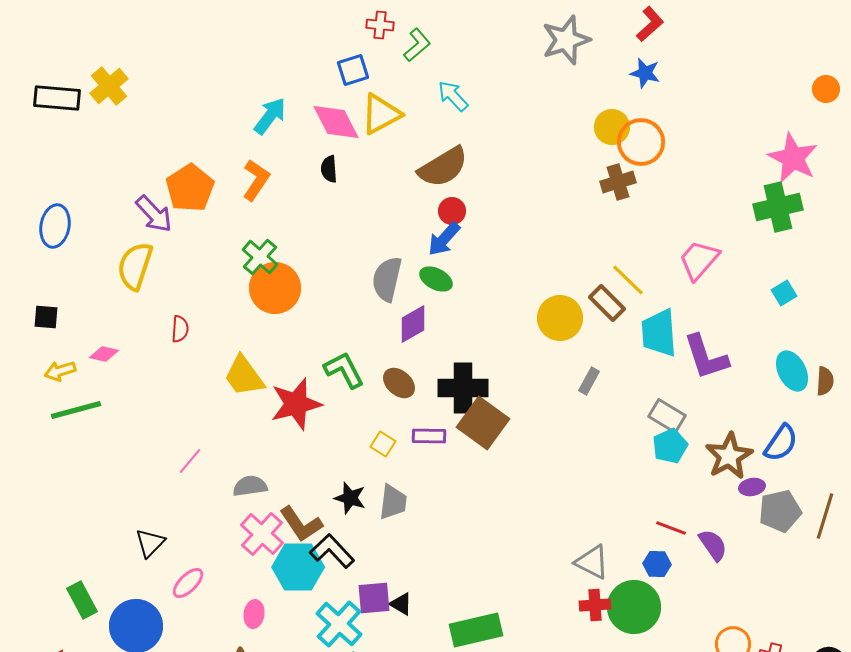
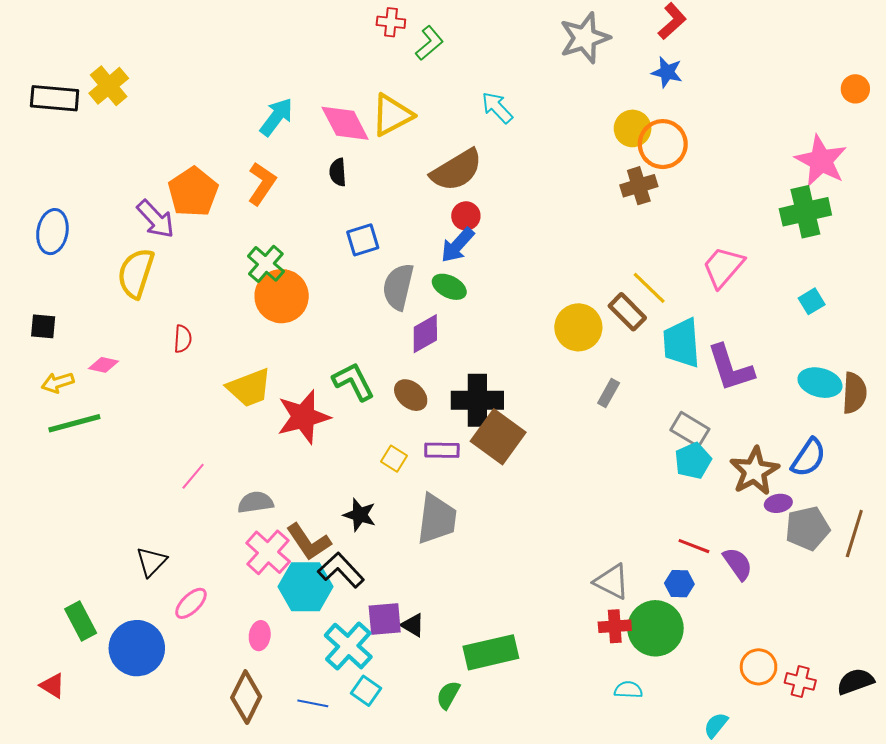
blue square: (353, 70) -> (363, 240), moved
cyan arrow: (453, 96) -> (497, 108), moved
cyan ellipse: (792, 371) -> (820, 383), turned -48
yellow trapezoid: (244, 376) -> (249, 388), turned -75
brown semicircle: (825, 381) -> (854, 393), size x1.4
gray trapezoid: (393, 502) -> (437, 519), moved, size x1.4

